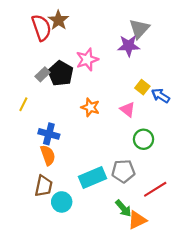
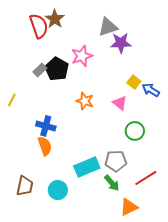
gray triangle: (139, 29) -> (108, 27), moved, turned 30
yellow line: (23, 104) -> (12, 100), moved
brown trapezoid: (44, 186) -> (25, 186), moved
green arrow: (123, 208) -> (112, 183), moved

